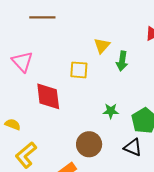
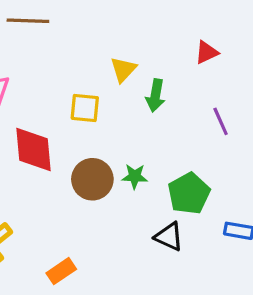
brown circle: (89, 144) -> (92, 179), moved

